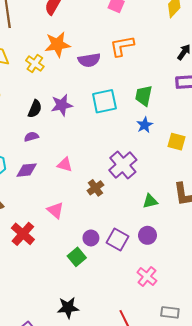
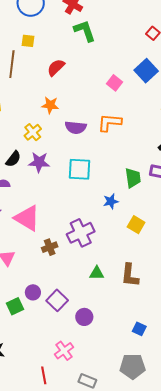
orange star: (57, 45) -> (50, 105), size x0.7
yellow cross: (35, 64) -> (33, 132), moved
green trapezoid: (144, 96) -> (133, 178), moved, turned 145
pink triangle: (65, 165) -> (27, 218), size x1.8
purple circle: (147, 235) -> (84, 317), moved
pink cross: (147, 276) -> (64, 351), moved

